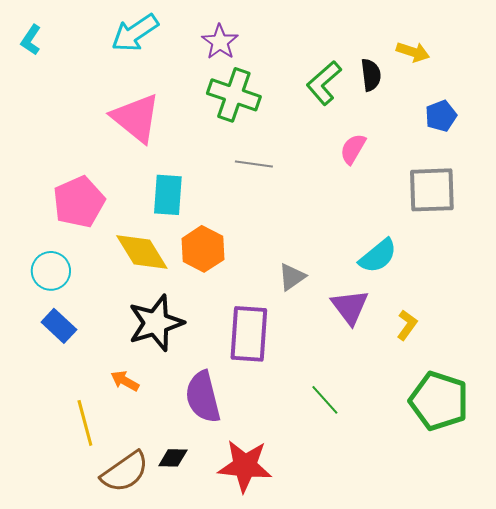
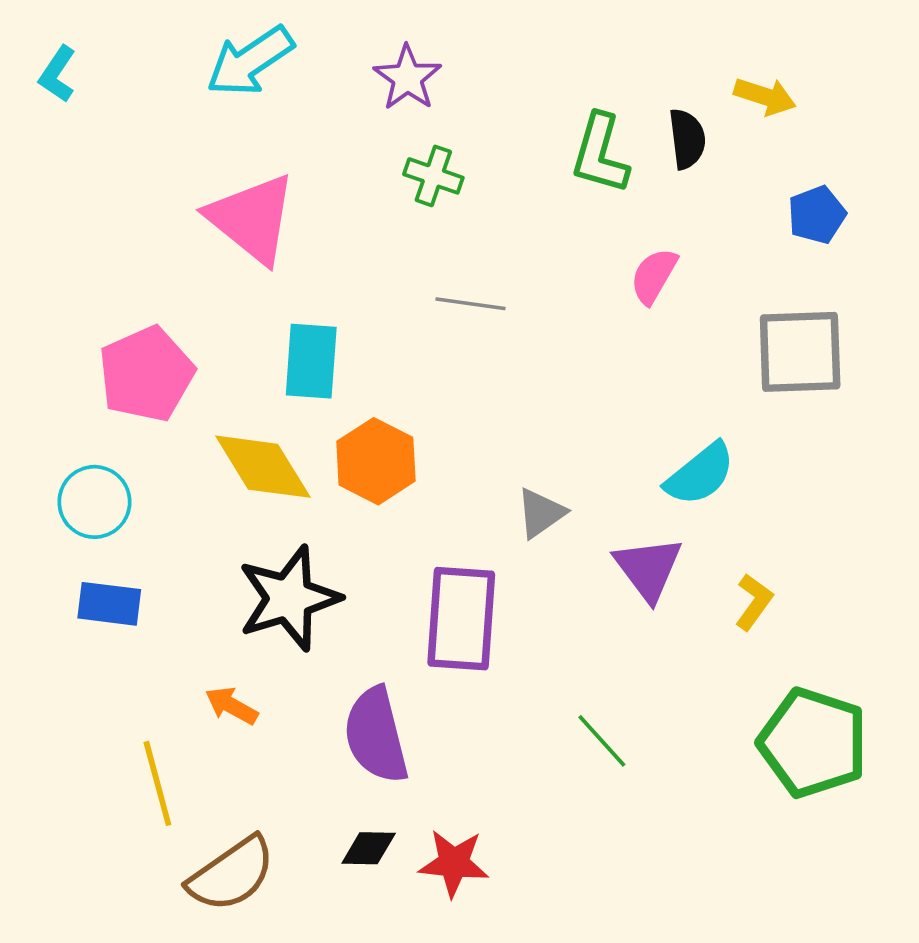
green L-shape: (324, 83) -> (600, 154), turned -33
green cross: (234, 95) -> (433, 176), size x0.6
blue rectangle: (59, 326) -> (109, 604), turned -36
black diamond: (173, 458) -> (369, 848), moved
red star: (245, 466) -> (454, 863), size x0.7

